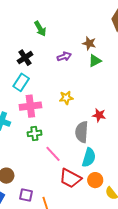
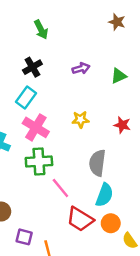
green arrow: (40, 29) -> (41, 30), moved
brown star: (89, 43) -> (117, 22), moved
pink cross: (30, 106) -> (36, 127), turned 35
red star: (99, 115) -> (122, 125), moved
green cross: (34, 133) -> (39, 162), size x1.5

